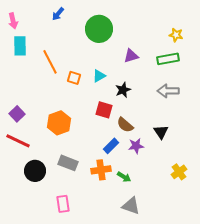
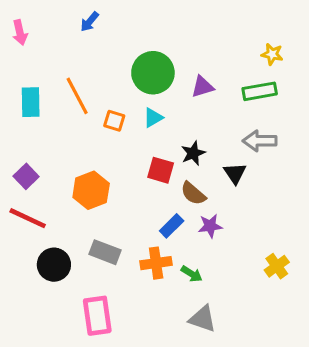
green circle: (99, 29) -> (153, 73), moved
cyan rectangle: (20, 46) -> (31, 102), moved
black star: (123, 90) -> (193, 153), moved
black triangle: (161, 132) -> (235, 173), moved
pink rectangle: (63, 204) -> (97, 316), size x1.4

